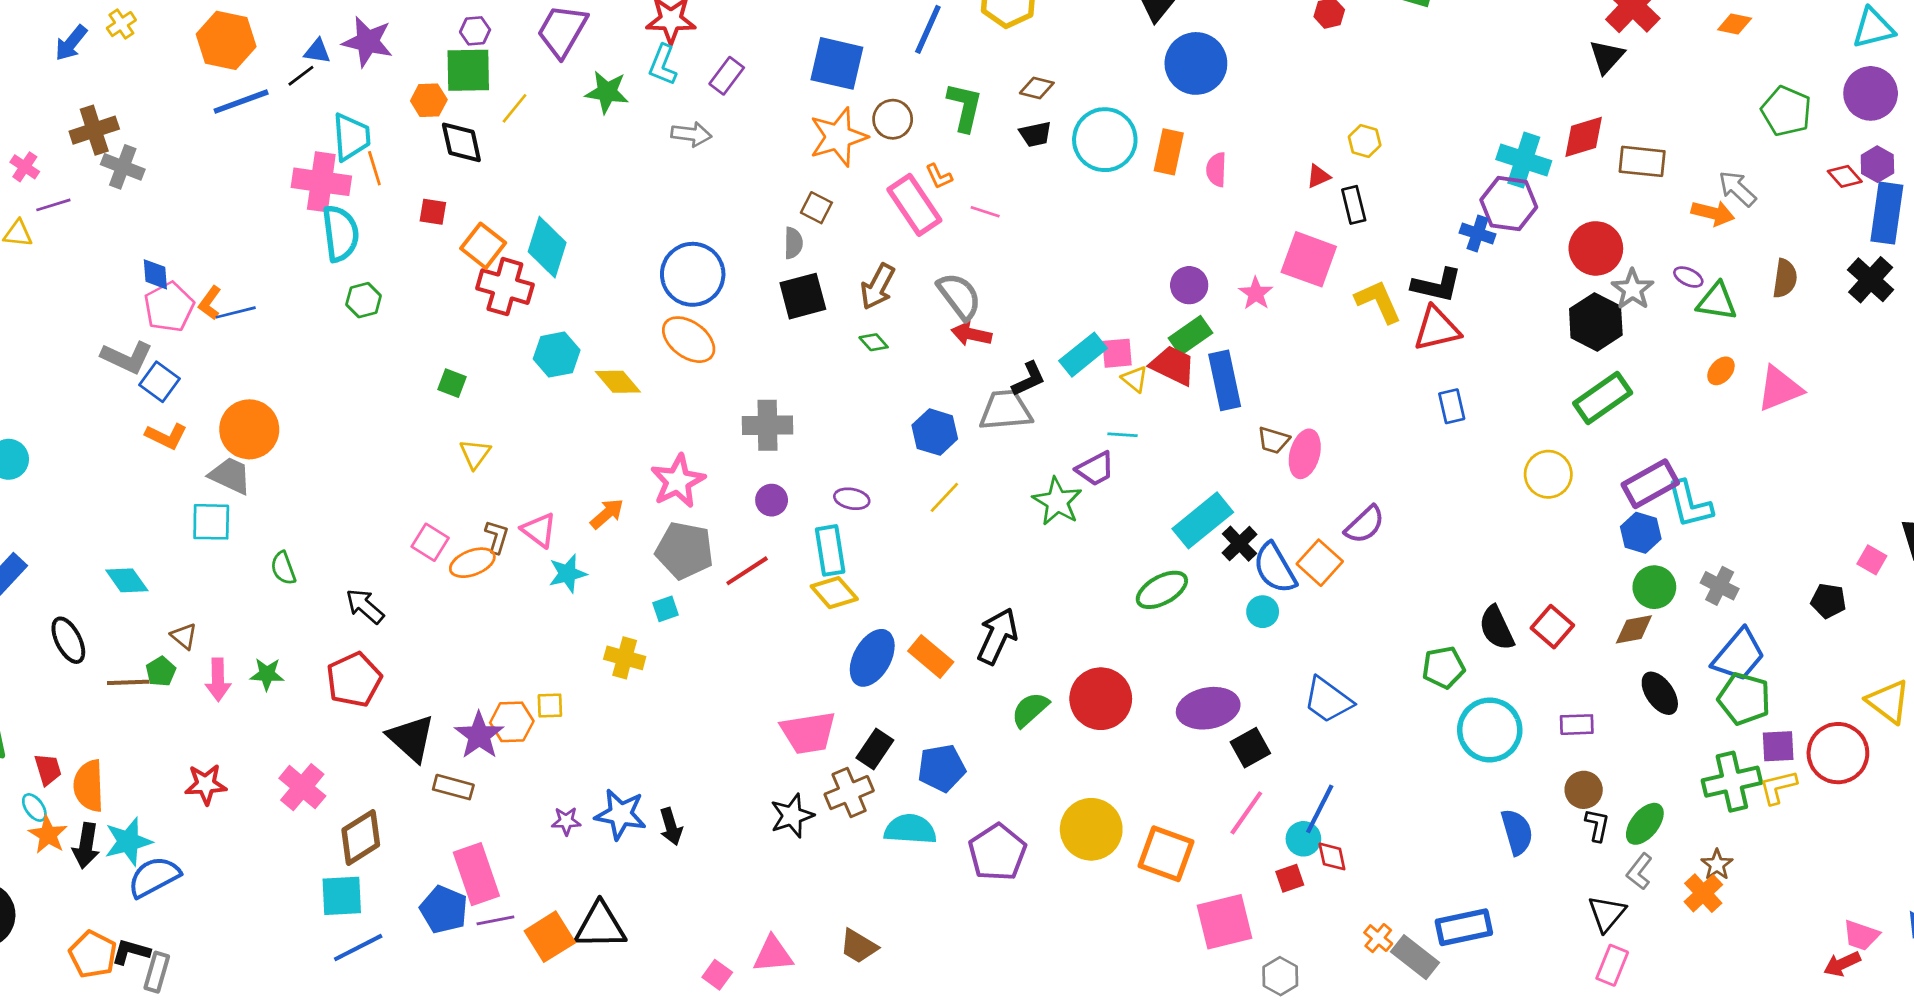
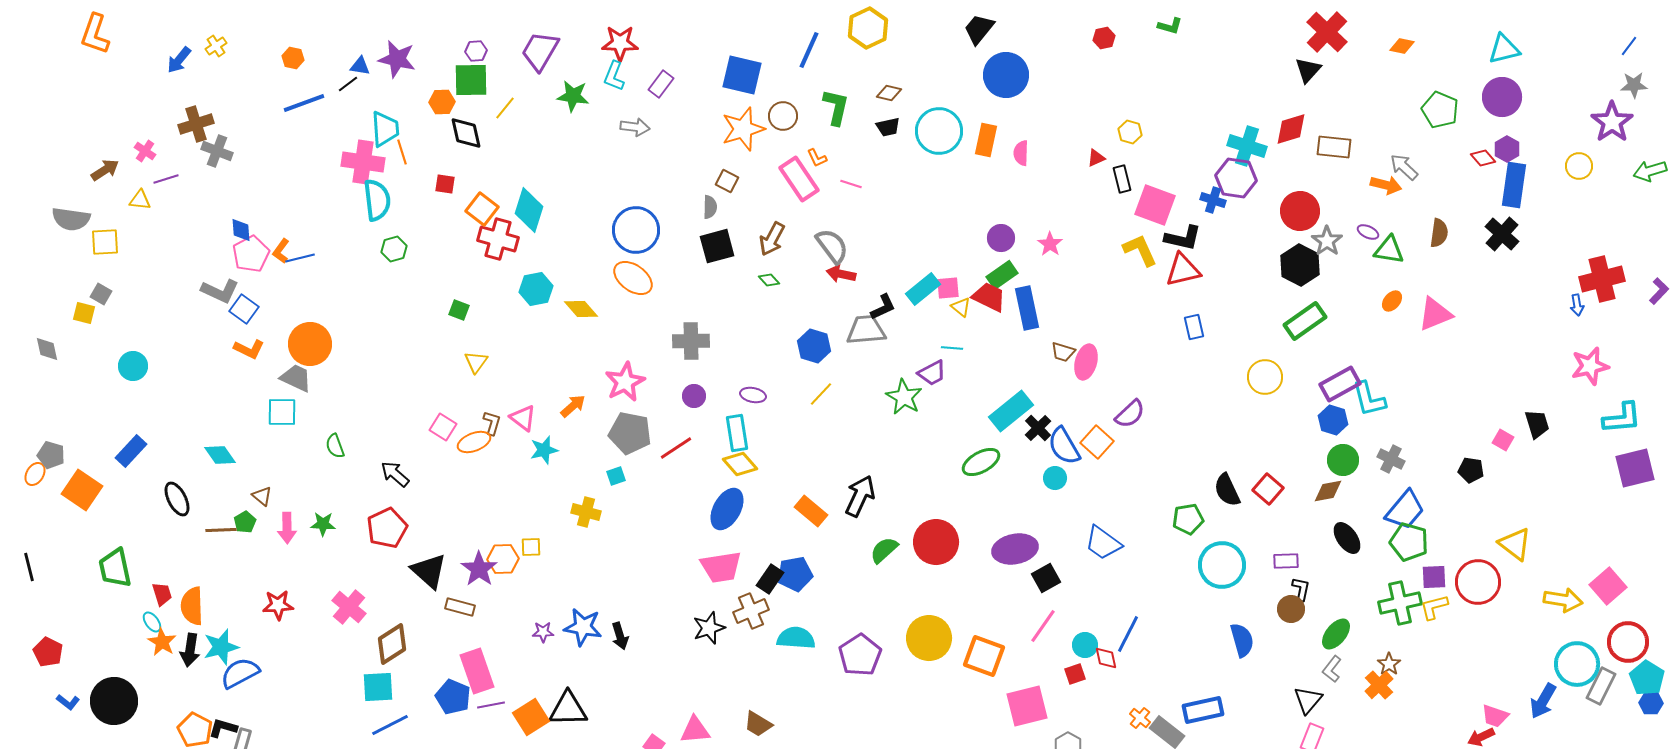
orange hexagon: (226, 40) -> (293, 58), size x0.5
pink square: (1309, 259) -> (1155, 205), moved
blue ellipse: (872, 658) -> (727, 509), moved
blue pentagon: (942, 768) -> (795, 574), moved
blue line: (1320, 809) -> (1128, 634), moved
black L-shape: (1597, 825) -> (1301, 589), moved

